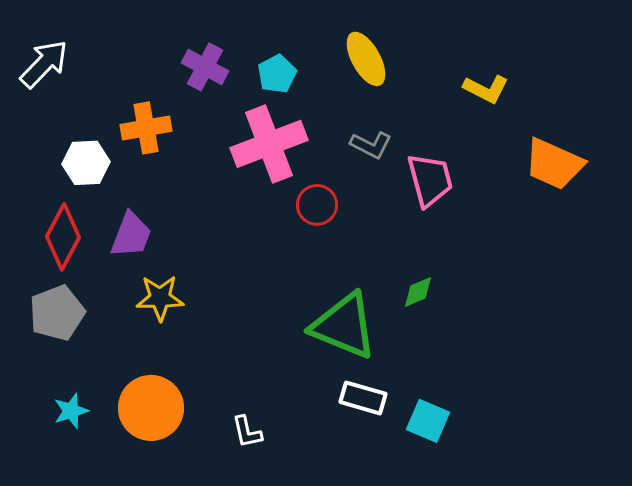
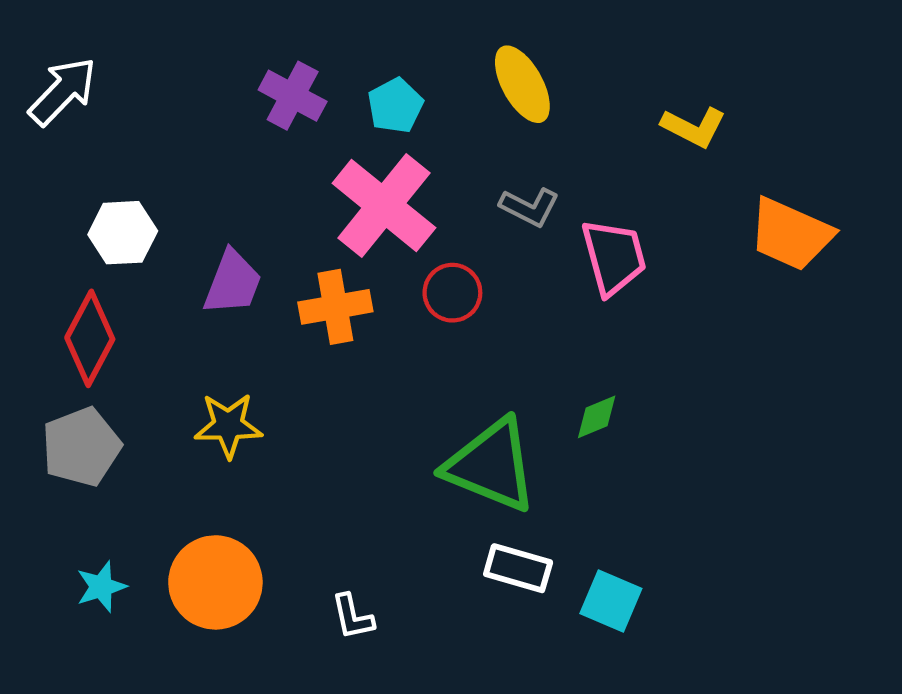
orange cross: (146, 128) -> (335, 307), moved
pink cross: (269, 144) -> (384, 206), turned -30
purple trapezoid: (131, 235) -> (233, 283), moved

